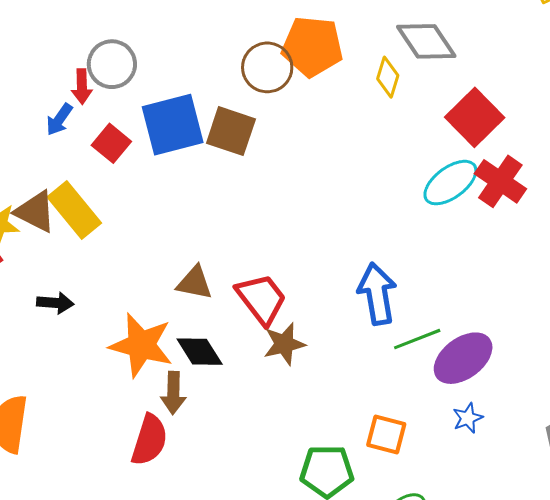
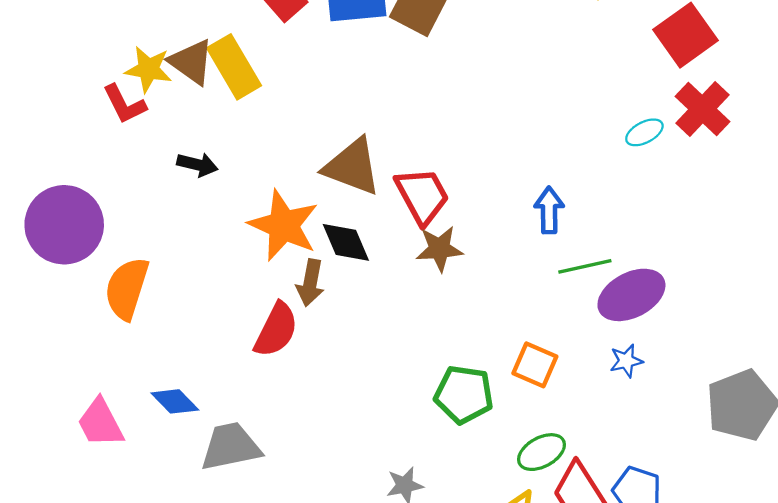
cyan ellipse: (450, 183) -> (644, 132), moved, size x0.6
brown triangle: (195, 283) -> (352, 167), size x1.5
blue arrow: (377, 294) -> (549, 210), size x0.7

